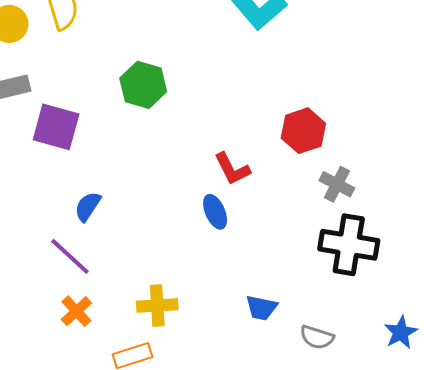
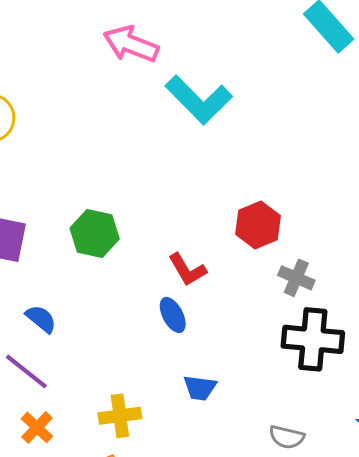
green hexagon: (143, 85) -> (95, 234), moved
blue semicircle: (88, 207) -> (41, 319), turned 100
blue trapezoid: (261, 308) -> (200, 388), moved

